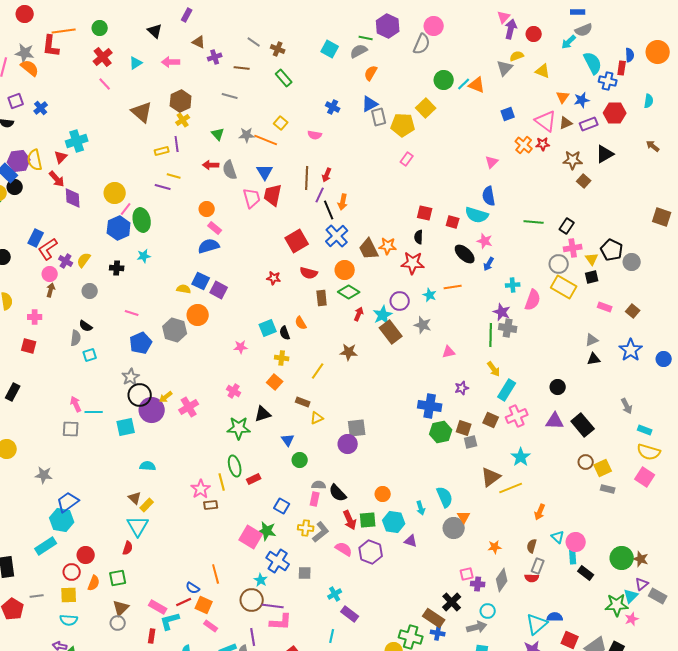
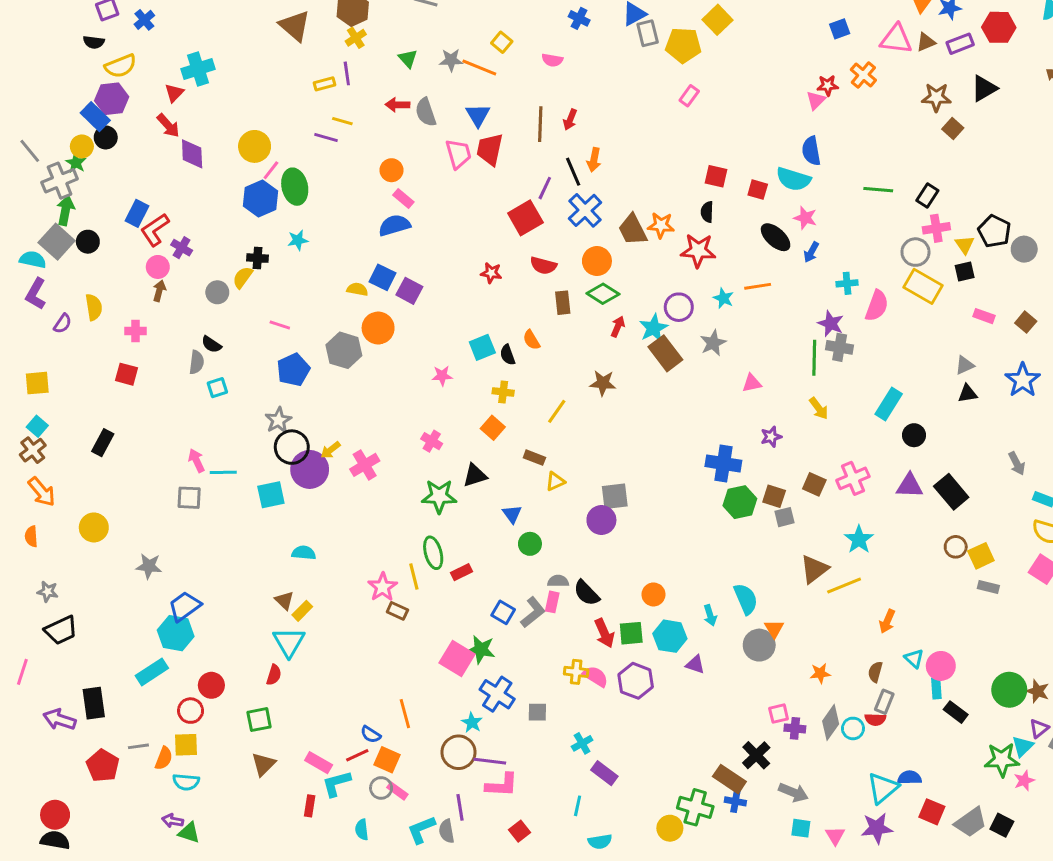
pink triangle: (546, 121) -> (896, 39), turned -30
red star: (543, 144) -> (828, 85), moved
yellow semicircle: (35, 160) -> (121, 66), moved, turned -100
purple line: (320, 195) -> (545, 188), moved
yellow semicircle: (84, 260) -> (243, 277), moved
gray star: (423, 325) -> (713, 343), turned 30
cyan rectangle: (507, 390) -> (889, 404), moved
brown rectangle: (211, 505) -> (397, 611), turned 32
yellow cross: (306, 528) -> (576, 672), moved
gray L-shape: (321, 532) -> (533, 612), moved
orange semicircle: (94, 583) -> (164, 758), moved
cyan circle: (488, 611) -> (853, 728), moved
gray circle: (118, 623) -> (381, 788), moved
gray arrow: (477, 627) -> (793, 792), turned 36

